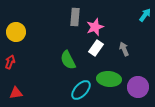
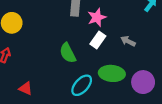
gray arrow: (124, 49) -> (128, 41), turned -40
red triangle: (16, 93) -> (26, 89), moved, turned 32

